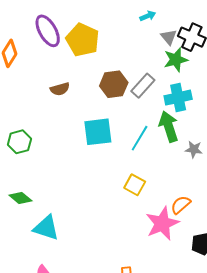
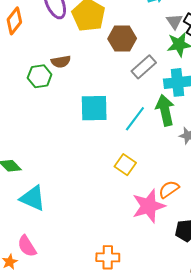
brown hexagon: (114, 84) -> (122, 39), moved
green hexagon: (19, 142) -> (40, 76), moved

